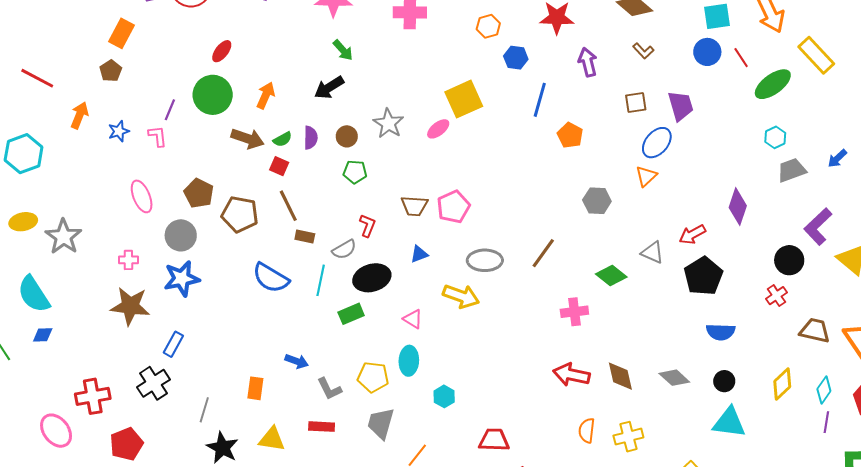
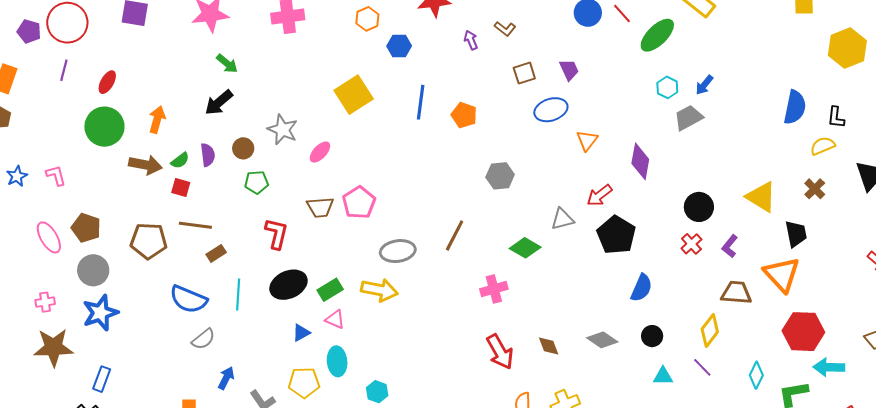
brown L-shape: (643, 51) -> (505, 29), moved
purple arrow: (588, 62) -> (471, 40), size x0.7
blue line: (540, 100) -> (421, 102), moved
purple trapezoid: (681, 106) -> (569, 70), size x0.7
purple line: (170, 110) -> (64, 70), moved
pink ellipse: (438, 129) -> (320, 152), moved
blue ellipse: (657, 143) -> (551, 110), turned 40
blue arrow: (837, 158) -> (704, 85), moved
orange triangle: (646, 176) -> (587, 140), moved
brown pentagon: (199, 193) -> (86, 228), moved
brown line: (288, 206) -> (195, 225), turned -48
red L-shape: (367, 226) -> (277, 234), size x1.4
purple L-shape: (818, 227) -> (730, 246), moved, size x0.6
brown rectangle: (305, 236) -> (216, 253), turned -36
gray semicircle: (344, 249) -> (203, 339), moved
gray triangle: (652, 252) -> (562, 219), turned -30
blue triangle: (419, 254) -> (301, 333), moved
green rectangle: (351, 314) -> (330, 290), moved
brown trapezoid: (815, 331) -> (736, 293), moved
blue semicircle: (721, 332) -> (641, 288), turned -60
blue arrow: (297, 361) -> (226, 378), turned -75
red arrow: (571, 375) -> (500, 352), turned -123
brown diamond: (620, 376) -> (549, 346), size x0.7
cyan diamond: (824, 390) -> (756, 375), moved
cyan triangle: (729, 422) -> (663, 376), size x0.6
purple line: (826, 422) -> (702, 367), moved, turned -45

